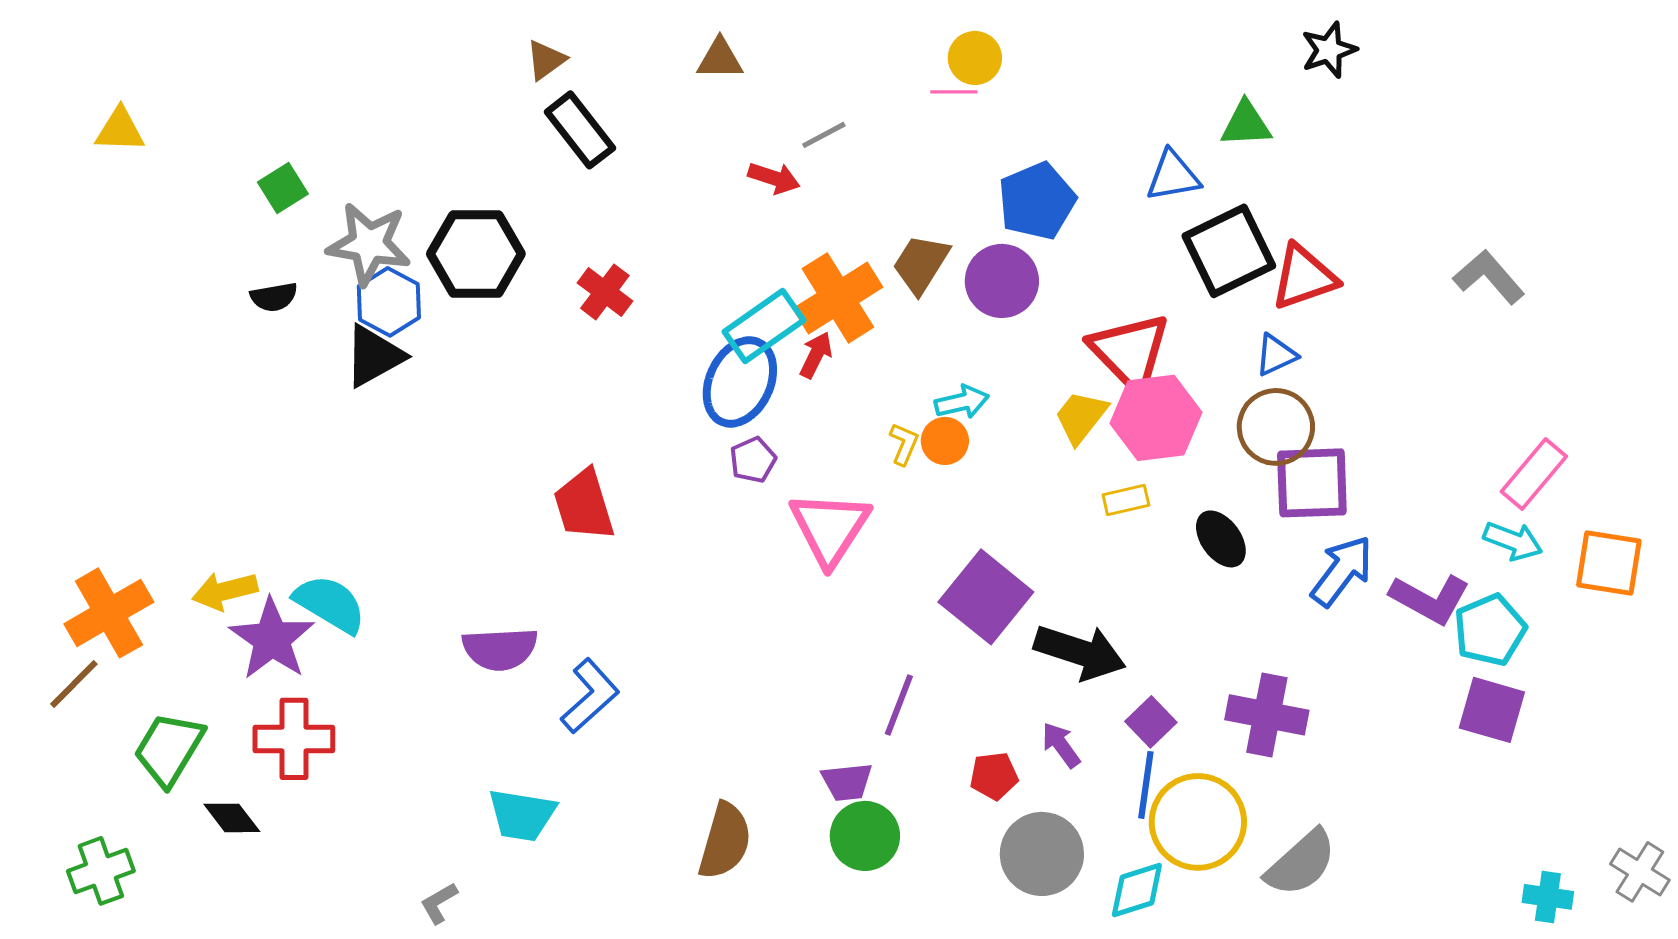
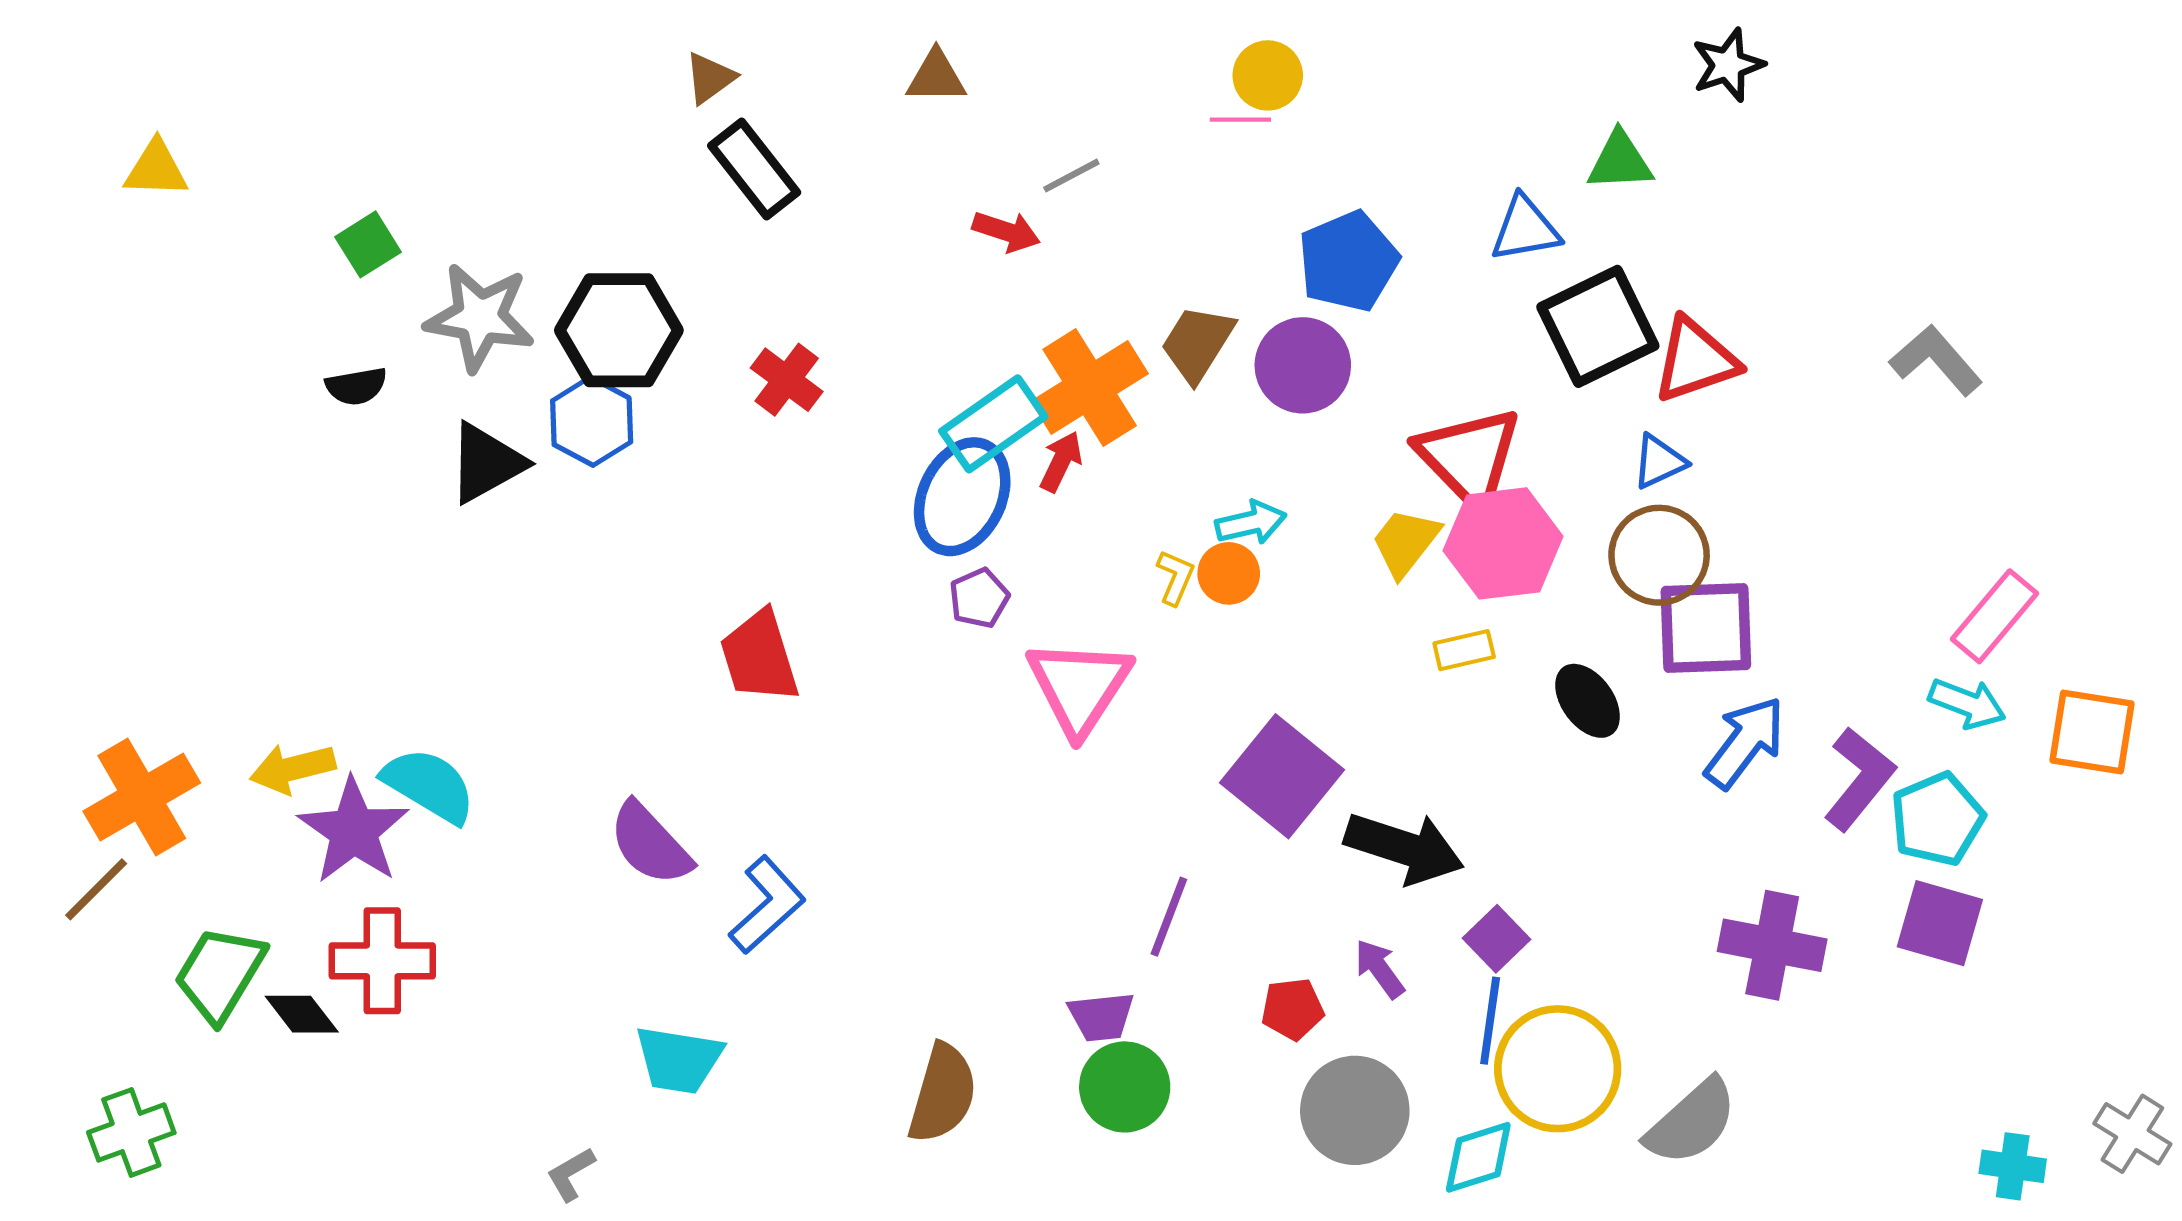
blue hexagon: (389, 302) -> (592, 421), moved
purple L-shape: (1430, 599) -> (1859, 779), turned -80
purple semicircle: (500, 649) -> (650, 844), turned 50
purple cross: (1267, 715) -> (1772, 945), moved
black diamond: (232, 818) -> (302, 1014), moved

